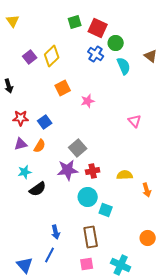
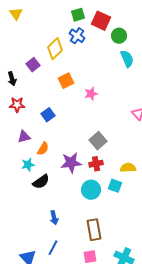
blue cross: (96, 54) -> (77, 36), moved
purple square: (30, 57) -> (33, 65), moved
red star: (21, 118) -> (17, 105), moved
orange semicircle: (40, 146) -> (43, 149), moved
gray square: (78, 148) -> (98, 141), moved
cyan square: (106, 210) -> (115, 186), moved
blue arrow: (56, 232) -> (54, 218), moved

